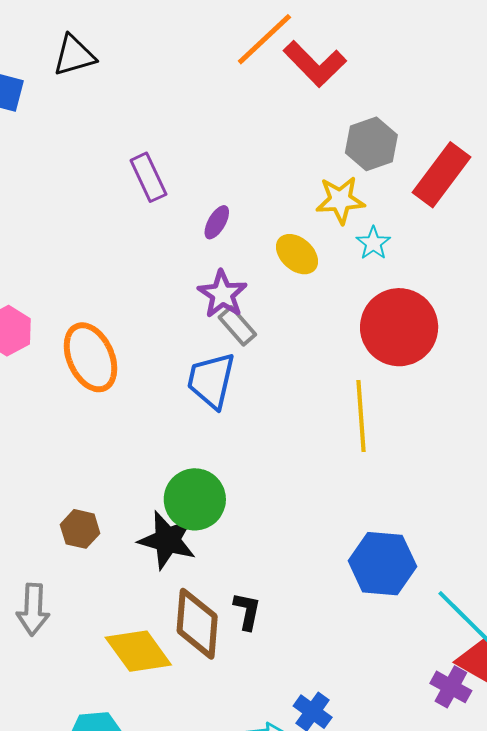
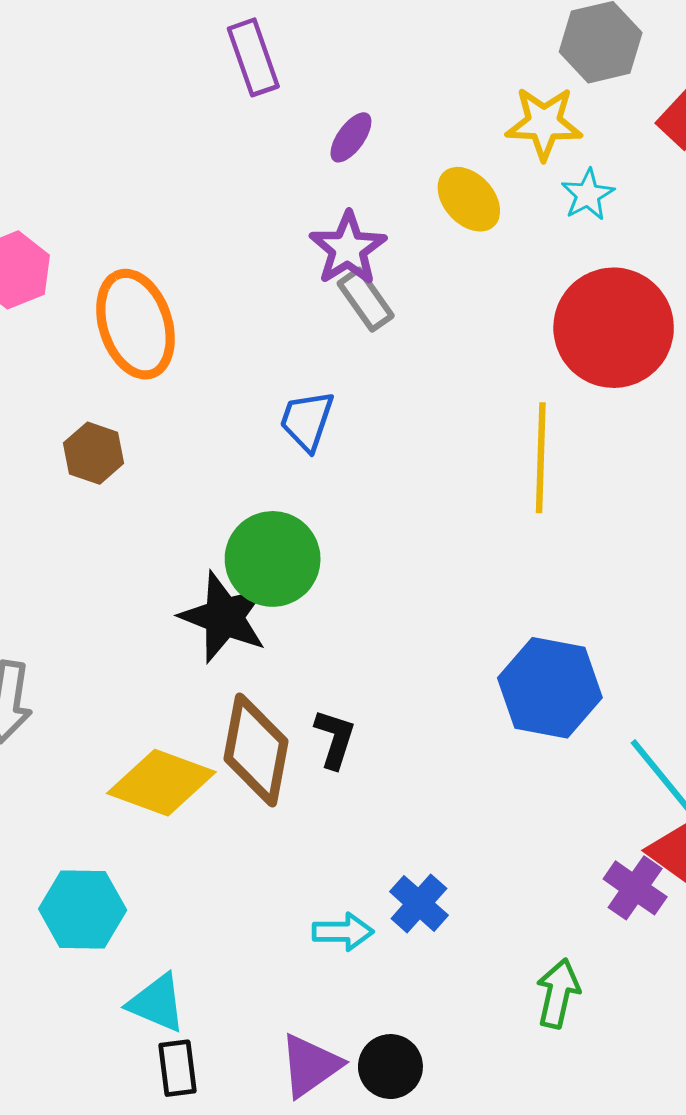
blue trapezoid: (211, 380) -> (307, 421), moved, size x0.7
brown hexagon: (80, 529) -> (94, 453), moved
yellow diamond: (138, 651) -> (161, 783), turned -40

